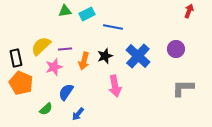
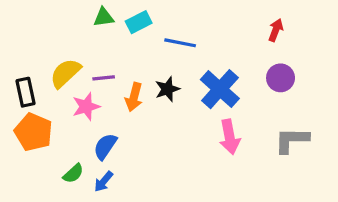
red arrow: (189, 11) -> (276, 30), moved
pink arrow: (115, 86) -> (230, 137), moved
blue arrow: (78, 114) -> (104, 181), moved

